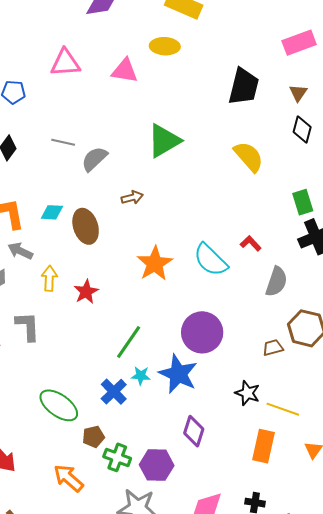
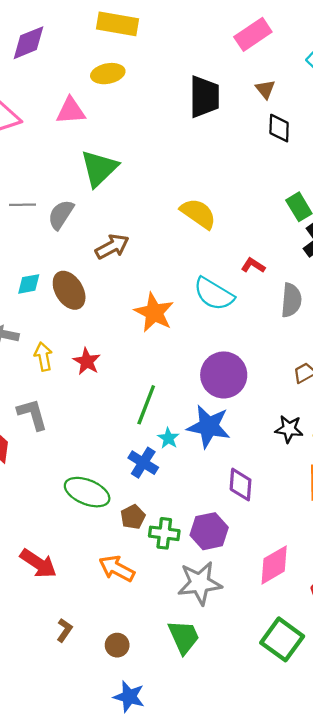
green triangle: (164, 141) -> (99, 168), moved
yellow semicircle: (249, 157) -> (198, 214), moved
brown arrow: (132, 197) -> (112, 247), size x1.4
cyan star: (141, 376) -> (168, 438), turned -30

